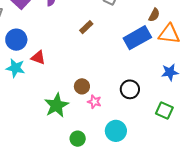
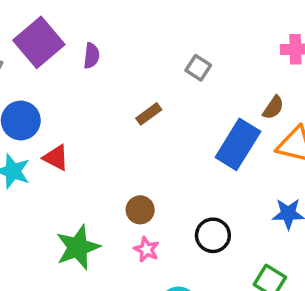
blue rectangle: (137, 38) -> (238, 144), turned -36
brown circle: (82, 86) -> (140, 210), moved

